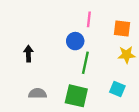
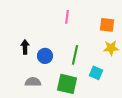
pink line: (89, 19) -> (67, 17), moved
blue circle: (75, 41) -> (45, 56), moved
cyan square: (117, 89) -> (96, 73), moved

